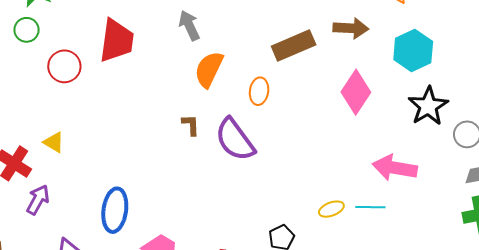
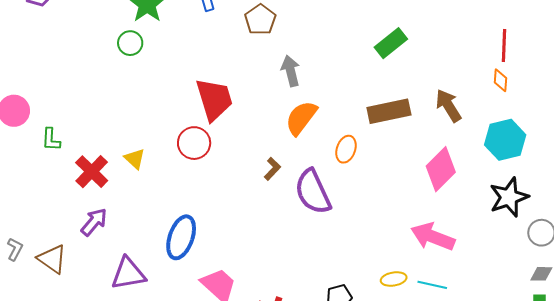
brown arrow: (351, 28) -> (448, 106), turned -136
red trapezoid: (117, 41) -> (214, 99), moved, turned -36
red circle: (64, 66) -> (194, 143), moved
brown L-shape: (191, 125) -> (272, 169), turned 35
pink arrow: (395, 168) -> (433, 237), moved
purple arrow: (38, 200) -> (94, 222), moved

